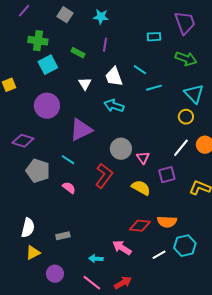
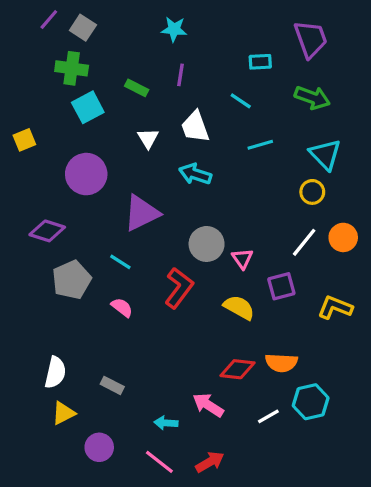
gray square: (65, 15) -> (83, 28), moved
cyan line: (140, 70) -> (241, 101), moved
gray pentagon: (38, 171) -> (72, 280), turned 30
gray rectangle: (63, 236) -> (112, 385), turned 40

